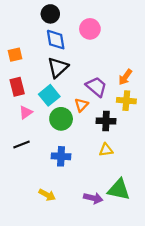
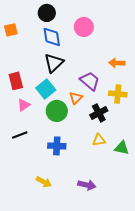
orange square: (15, 55) -> (11, 30), moved
orange arrow: (125, 77) -> (117, 63), moved, turned 56
black cross: (106, 121) -> (99, 113), turned -30
green triangle: (119, 189) -> (122, 148), moved, size x0.7

